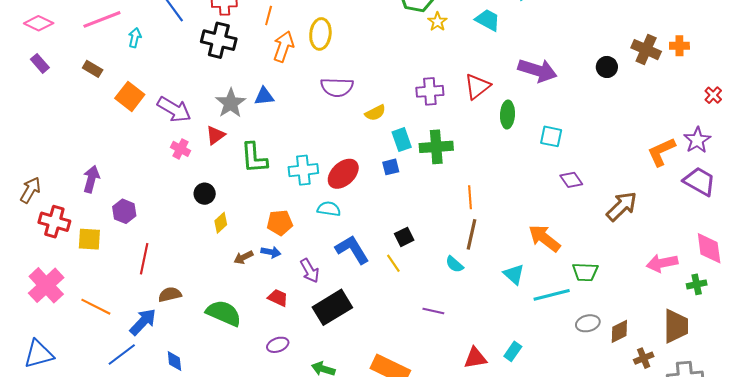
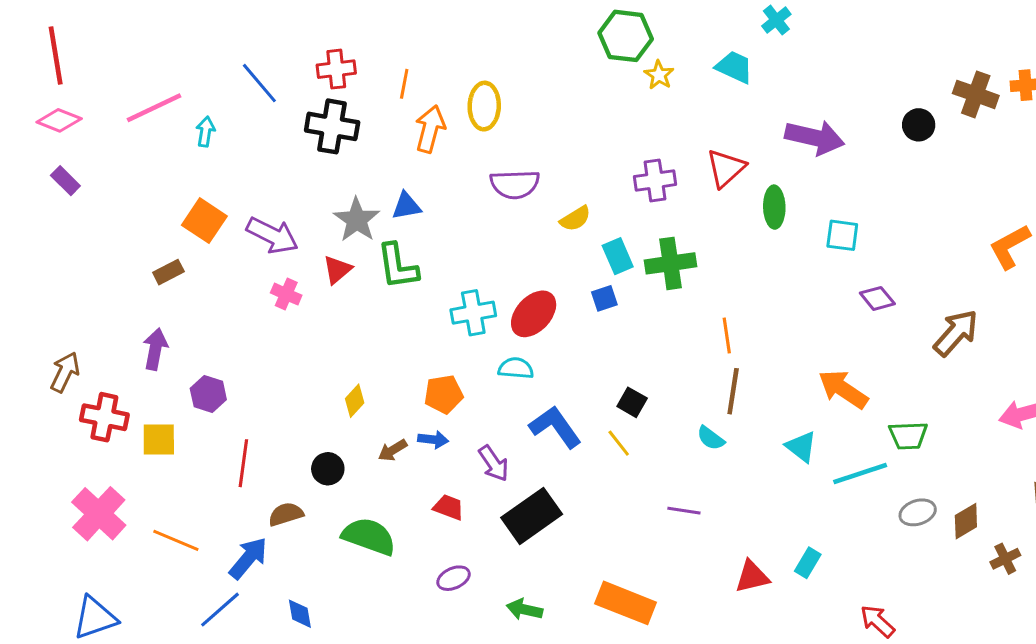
brown rectangle: (93, 69) -> (168, 272), moved, turned -54
green L-shape: (254, 158) -> (398, 266), moved
black circle: (205, 194) -> (328, 469), moved
black square: (404, 237) -> (632, 402), turned -30

